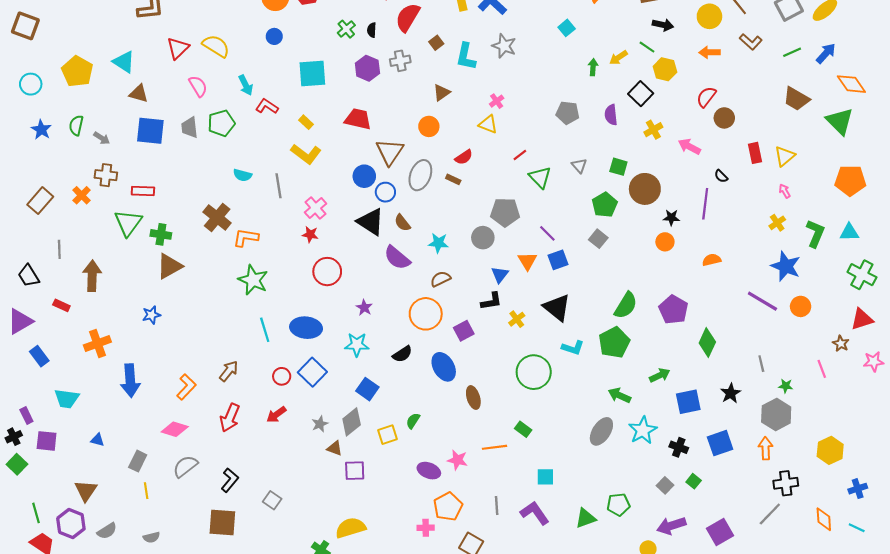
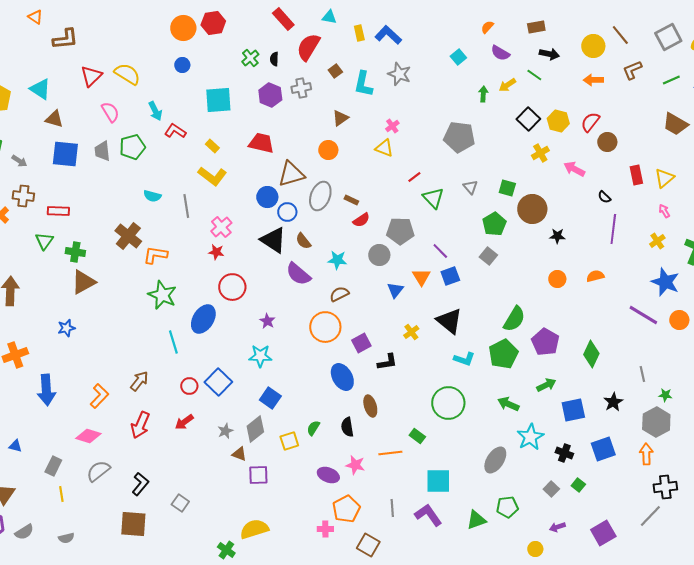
brown L-shape: (751, 42) -> (632, 70), turned 115
yellow hexagon: (665, 69) -> (558, 121), moved
gray pentagon: (568, 113) -> (459, 137), size x1.4
purple semicircle: (611, 115) -> (500, 53), moved, turned -54
brown triangle: (390, 152) -> (291, 174), turned 40
red semicircle: (464, 157) -> (361, 220), moved
purple line: (705, 204) -> (613, 229), moved
green triangle: (128, 223) -> (44, 241), size x0.7
orange circle: (665, 242) -> (557, 279), moved
black L-shape: (491, 301) -> (387, 362), moved
purple pentagon: (673, 310) -> (545, 342), moved
blue ellipse: (306, 328) -> (203, 319), moved, turned -64
black semicircle: (402, 354) -> (347, 427), moved, turned 114
green circle: (534, 372) -> (448, 403), moved
gray ellipse: (601, 431) -> (495, 460), moved
cyan square: (545, 477) -> (438, 481), size x1.5
purple arrow: (671, 526) -> (557, 527), size x0.6

